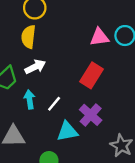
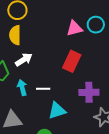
white line: (54, 104) -> (43, 89), turned 56
purple cross: (91, 115) -> (89, 92), moved, turned -36

